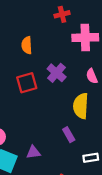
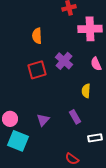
yellow semicircle: (81, 106) -> (86, 91), size x0.6
purple triangle: (33, 152) -> (43, 120), moved, turned -40

